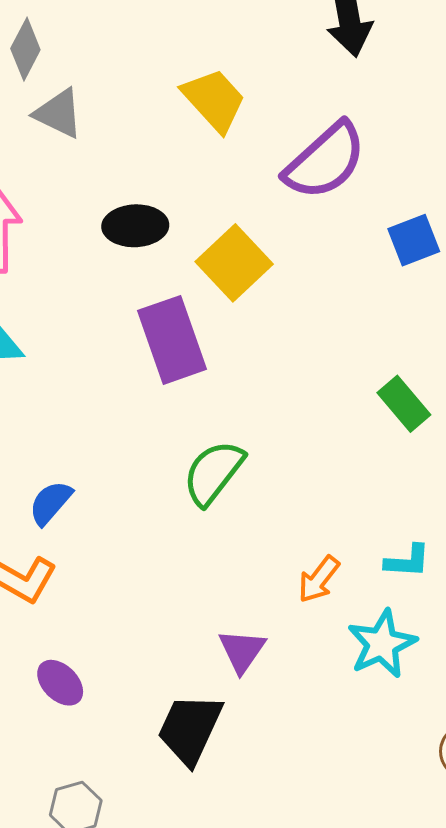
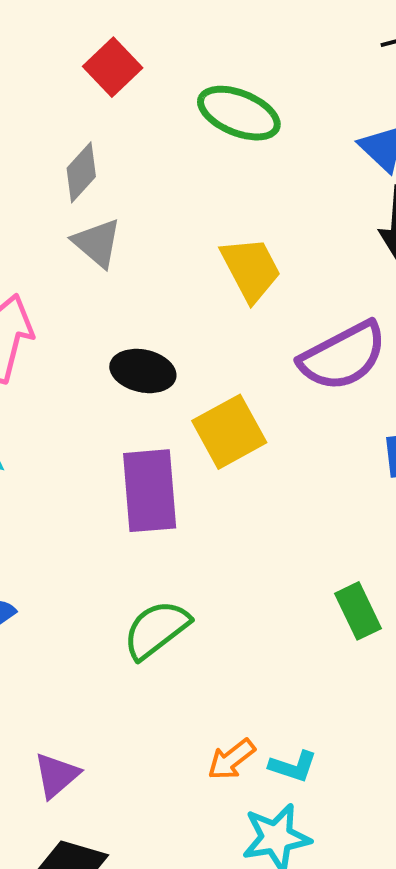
cyan L-shape: (407, 561) -> (293, 766), moved
purple triangle: (242, 651) -> (56, 775), moved

